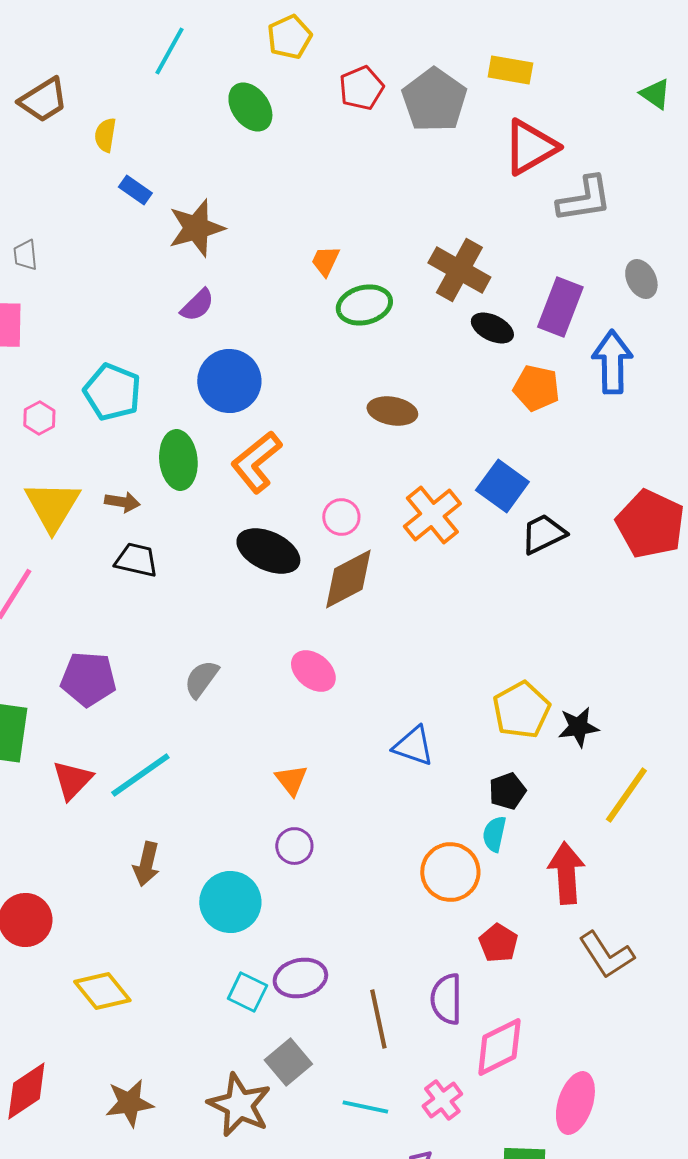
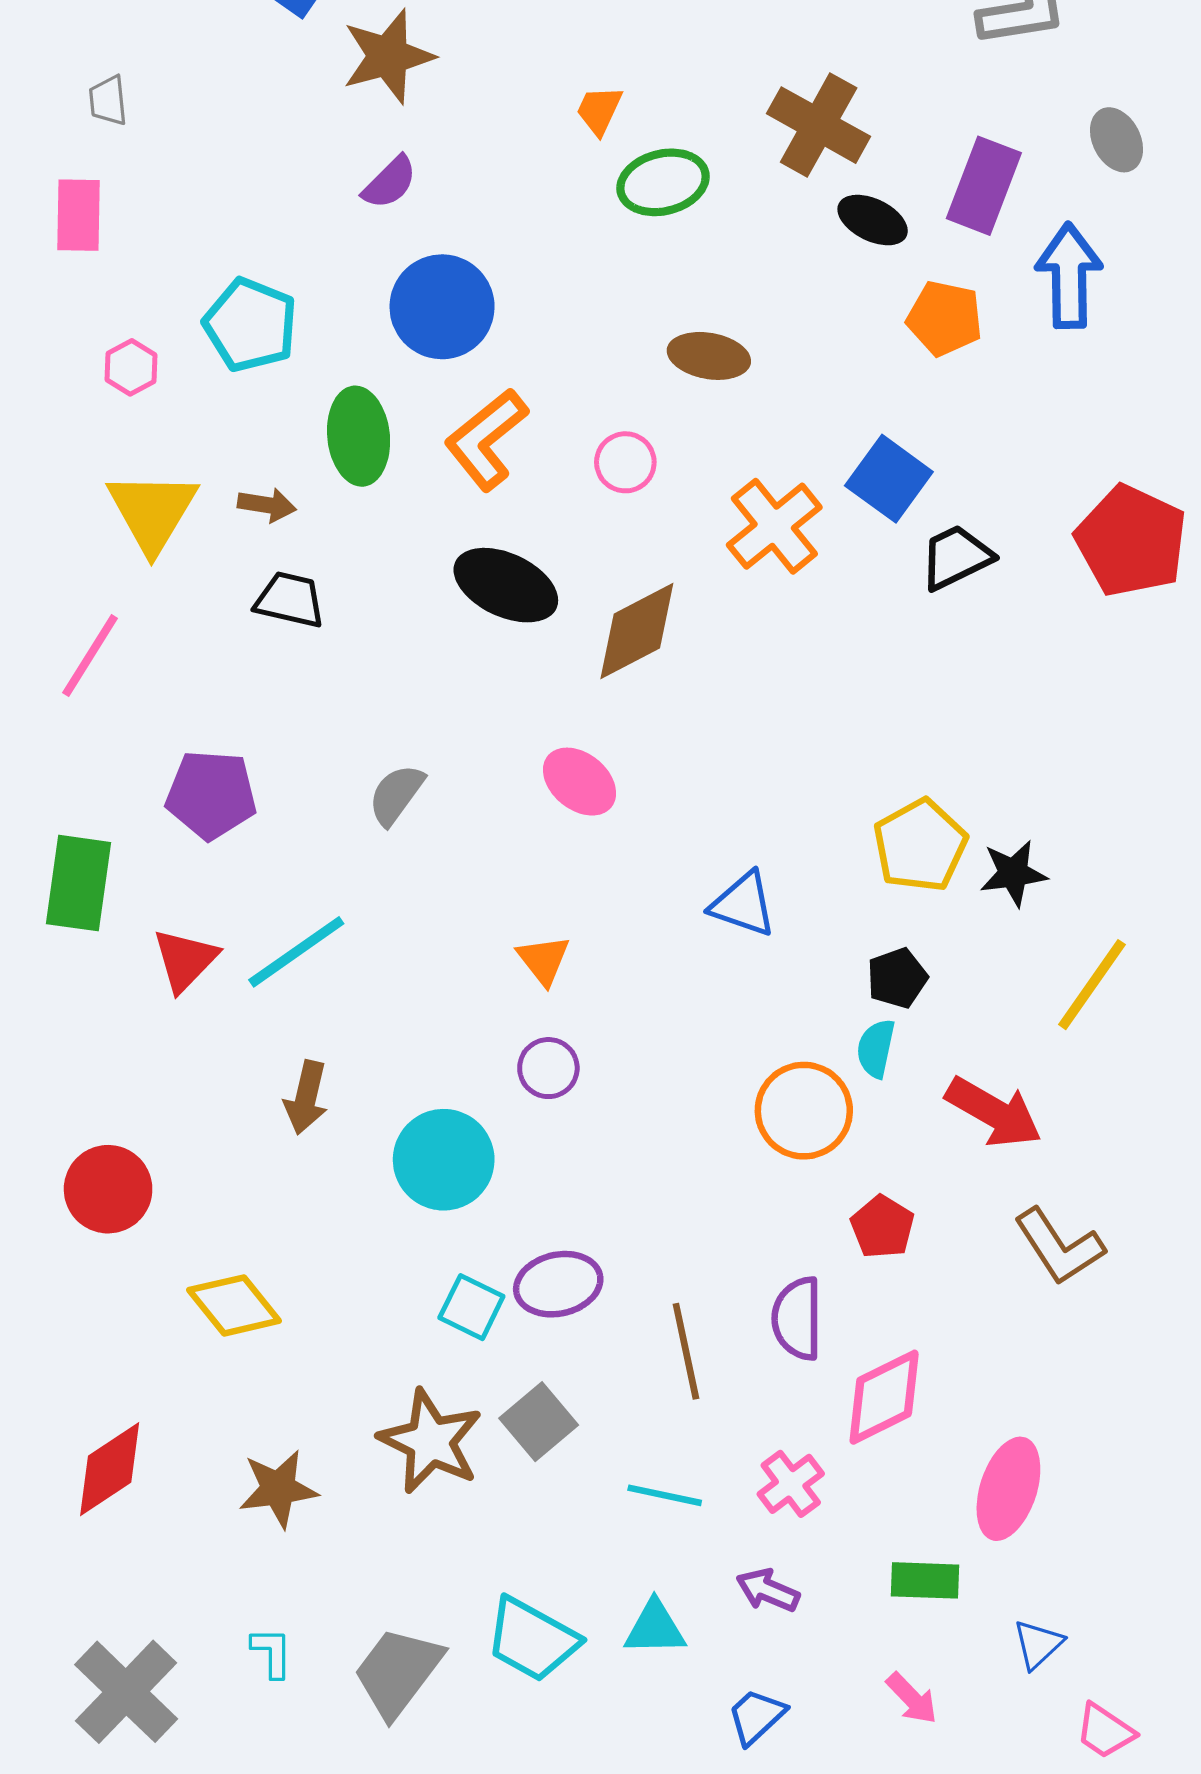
pink circle: (341, 517) -> (625, 462), moved
red arrow: (566, 873) -> (994, 1112), turned 124
brown star: (239, 1105) -> (431, 1441), moved

